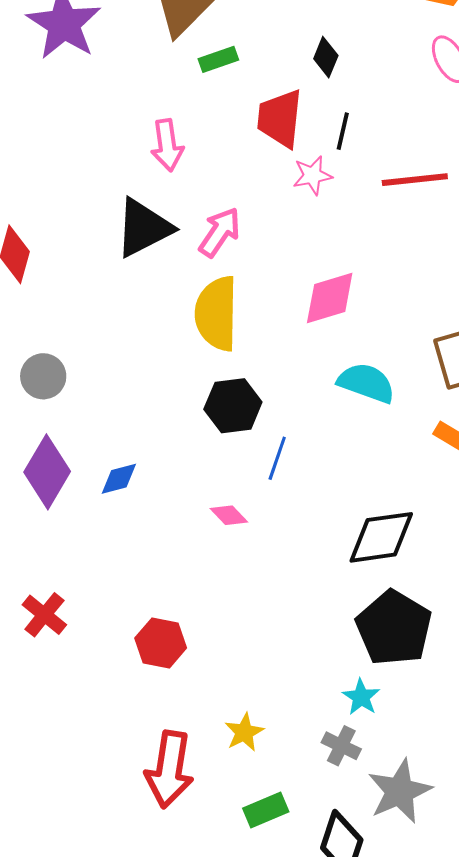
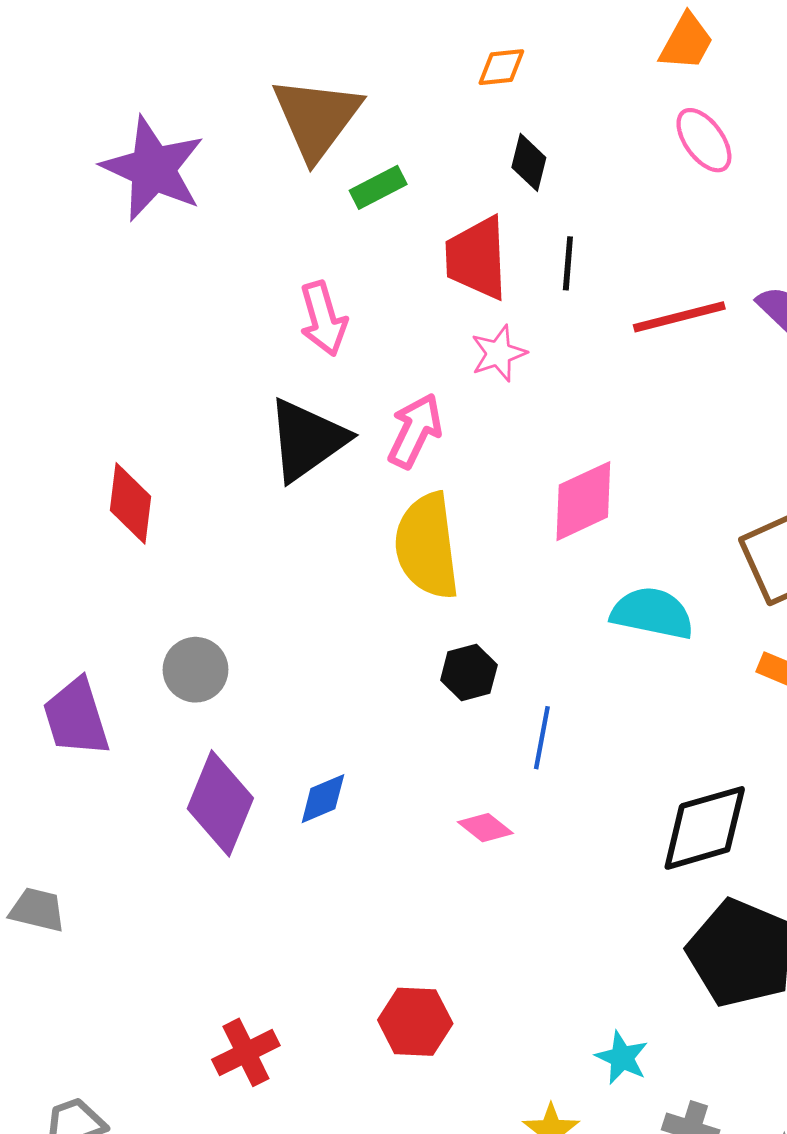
pink star: (312, 175) -> (499, 353), moved
black hexagon: (233, 406) -> (469, 673), size x0.7
red cross: (44, 615) -> (246, 1052), moved, turned 33
cyan star: (361, 697) -> (622, 1058), moved

